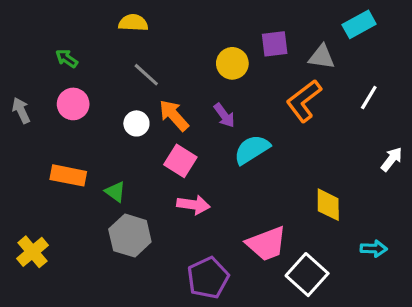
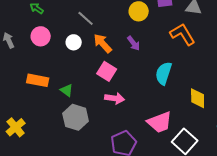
orange L-shape: (304, 101) -> (183, 34), turned 96
white circle: (136, 123) -> (74, 42), moved
cyan semicircle: (252, 149) -> (164, 73), moved, turned -40

